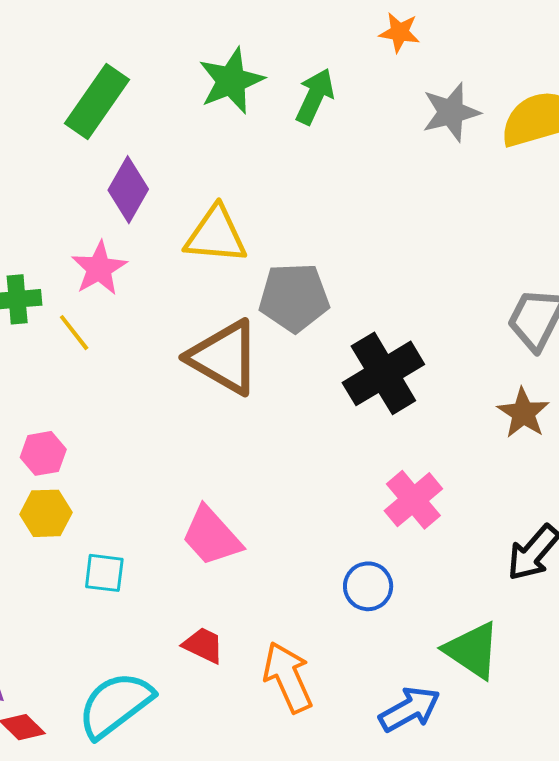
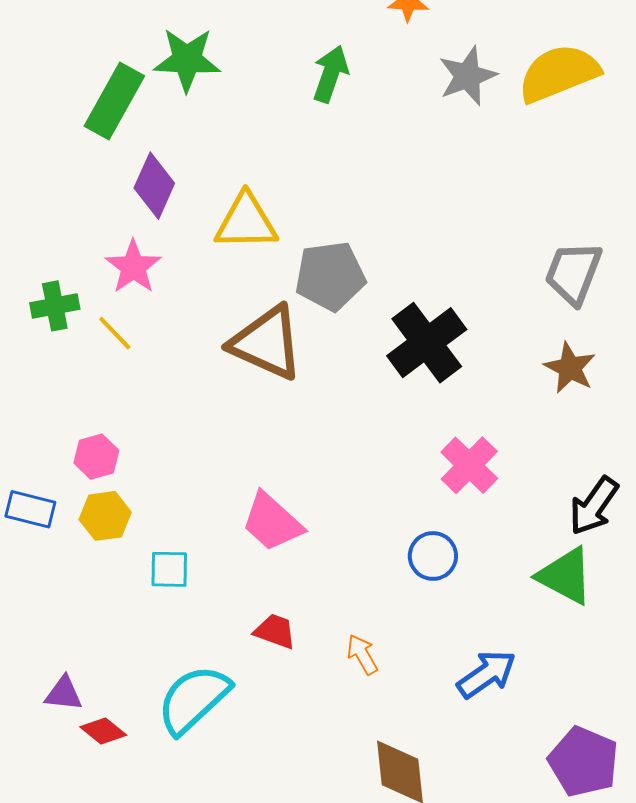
green star: (231, 81) -> (187, 60), moved, turned 30
green triangle: (472, 650) -> (565, 576), moved
orange arrow: (288, 677) -> (362, 654), size x0.6

